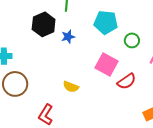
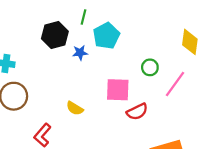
cyan pentagon: (106, 22) -> (106, 36), moved, turned 30
pink square: (107, 65) -> (118, 90), turned -35

